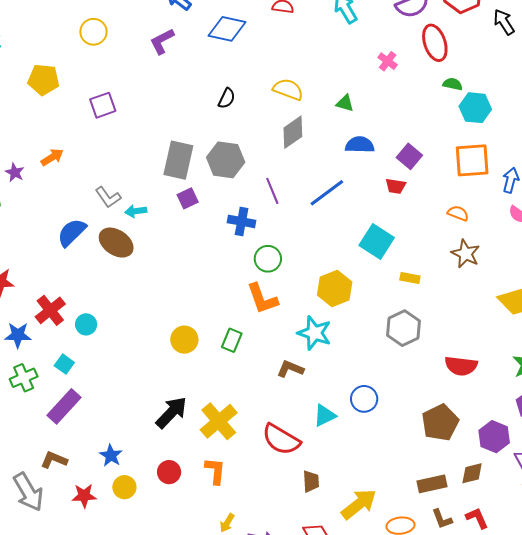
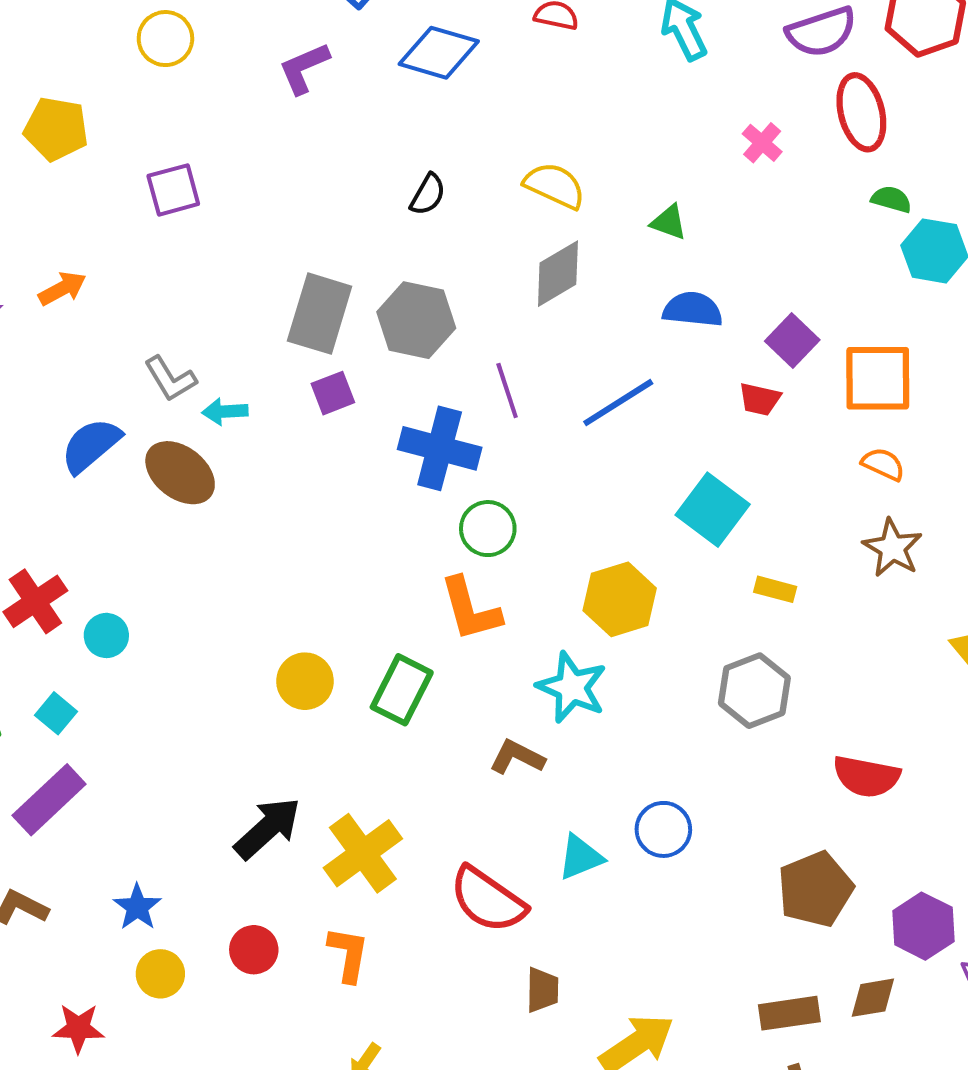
orange square: (472, 160) -> (878, 378), moved
blue cross: (242, 221) -> (440, 448), size x1.4
green rectangle: (232, 340) -> (402, 690), size x1.4
red star: (84, 496) -> (78, 1028), moved

